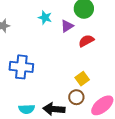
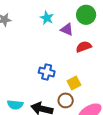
purple triangle: (67, 26) -> (67, 29), turned 48
blue cross: (21, 67) -> (47, 72), moved, size x0.7

